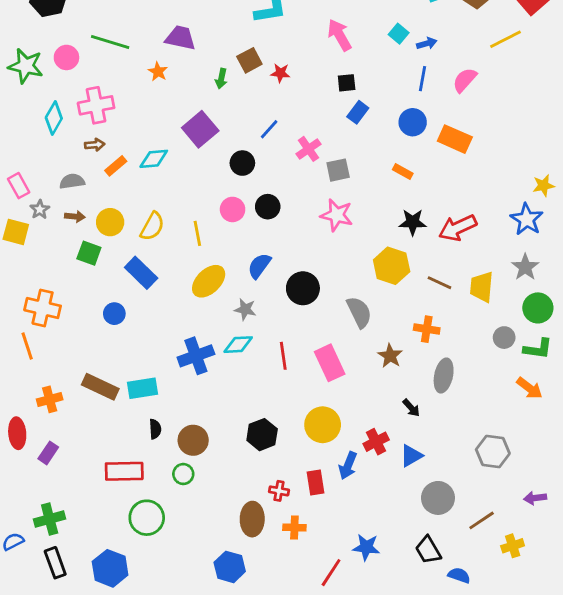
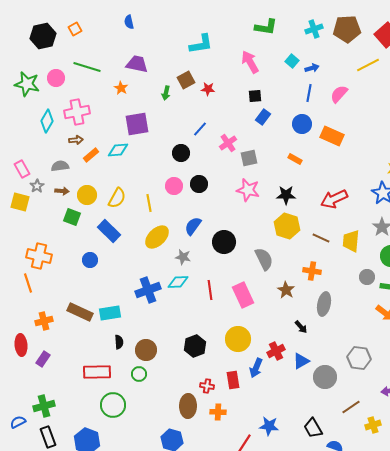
purple square: (200, 129) -> (137, 124), moved, turned 30
black star: (413, 222) -> (286, 195), moved
gray circle: (438, 498) -> (325, 377), moved

